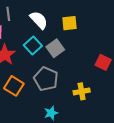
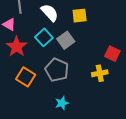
yellow cross: (82, 91) -> (100, 73), moved

